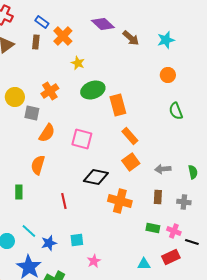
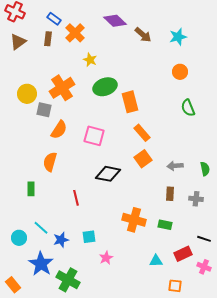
orange cross: (50, 91) -> (62, 88), size x1.4
orange cross: (120, 201) -> (134, 220), moved
pink cross: (174, 231) -> (204, 267), moved

